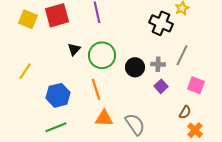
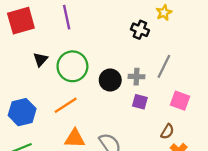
black cross: (161, 23) -> (140, 30), size x0.7
purple square: (161, 86) -> (140, 102), turned -32
orange line: (96, 89) -> (66, 105), turned 75

